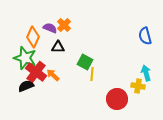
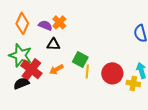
orange diamond: (33, 37) -> (22, 23), moved
orange arrow: (53, 75) -> (56, 69), moved, turned -72
red circle: (117, 99) -> (112, 73), moved

